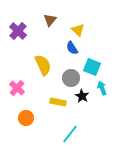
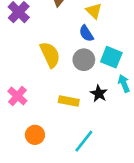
gray circle: (71, 78) -> (84, 60), moved
pink cross: (17, 88) -> (17, 96), moved
orange circle: (26, 118) -> (35, 135), moved

